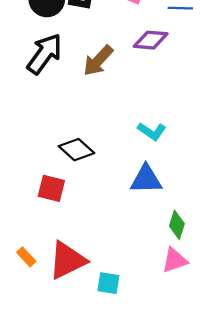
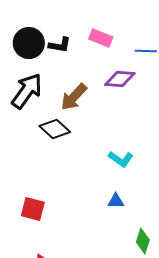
black diamond: (76, 150) -> (55, 129), moved
blue triangle: (146, 179) -> (116, 201), size x0.6

